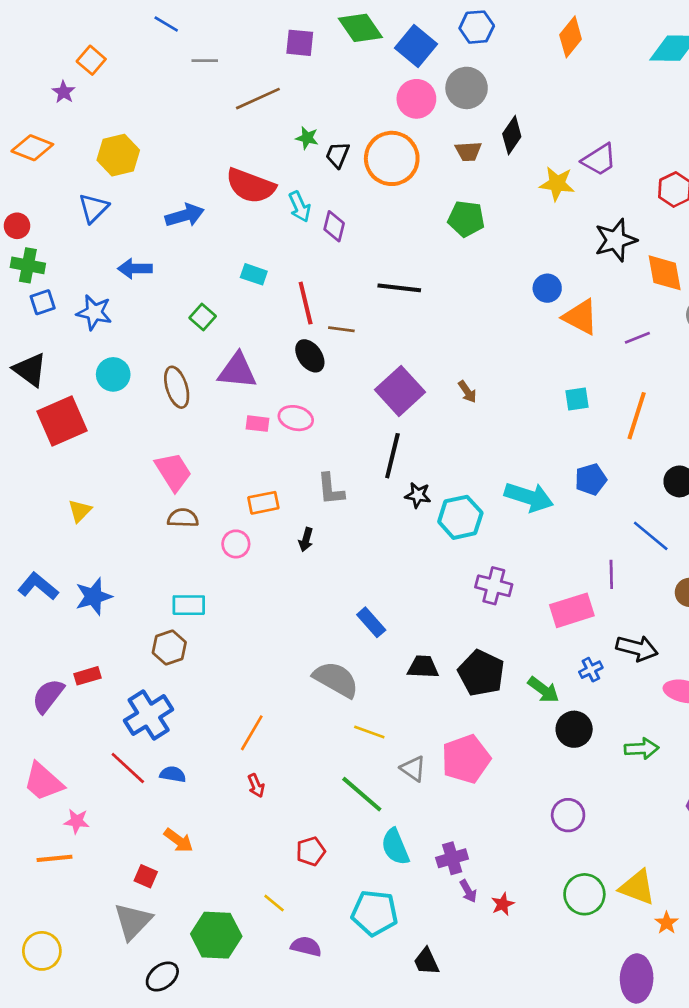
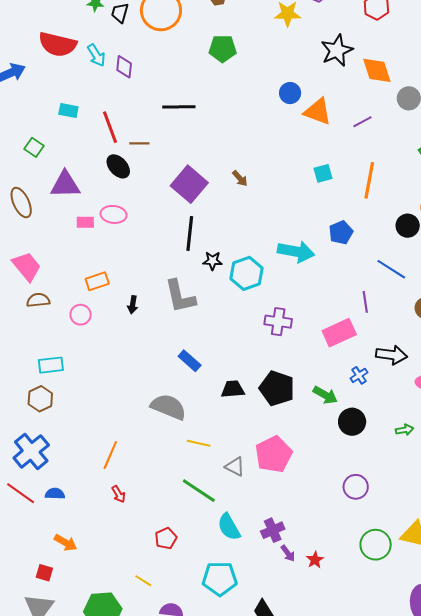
gray L-shape: (331, 489) -> (180, 296), moved, size x1.4
green arrow: (642, 749) -> (405, 430), size x0.7

